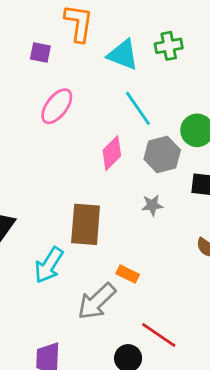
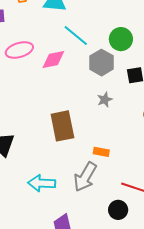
pink ellipse: (57, 106) -> (19, 50), turned 52
pink diamond: (112, 153) -> (53, 60), moved, turned 50
cyan arrow: (49, 265) -> (42, 183), moved, turned 76

